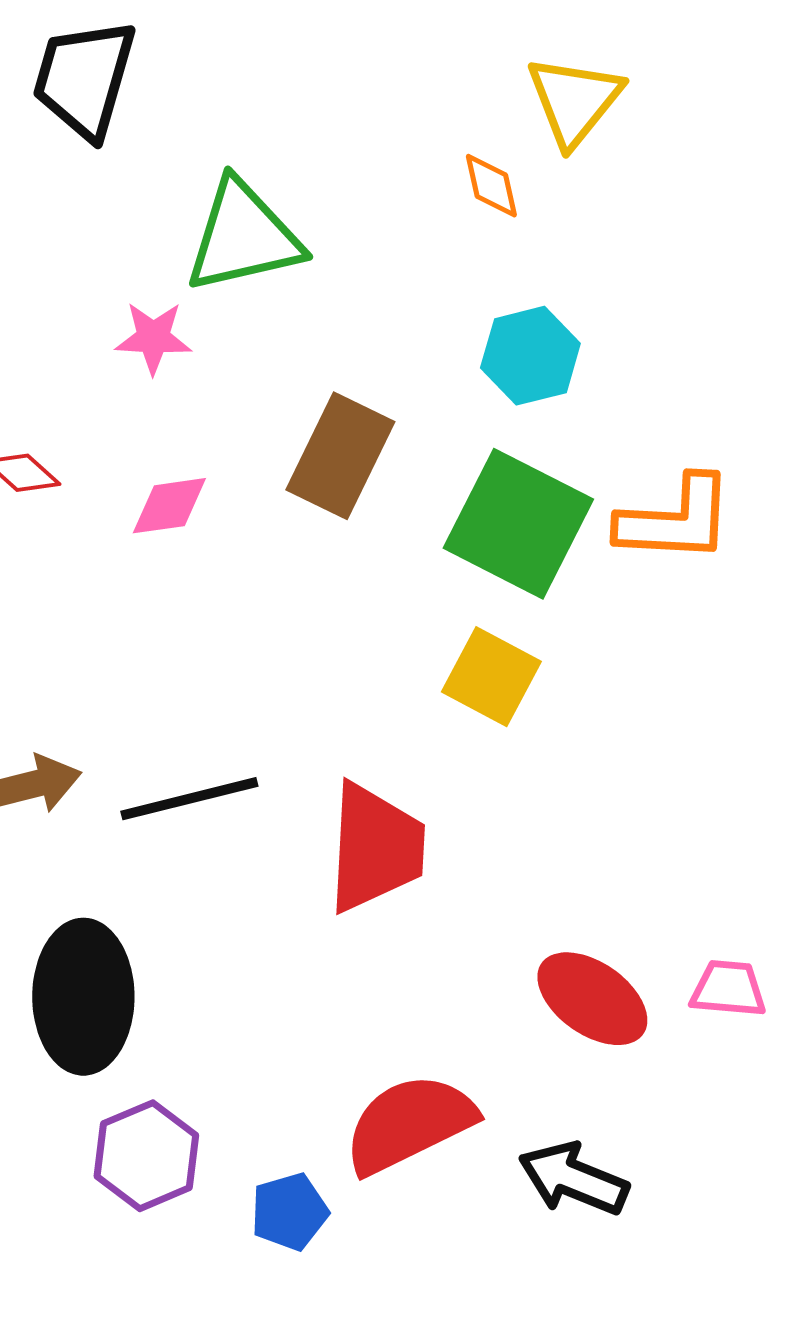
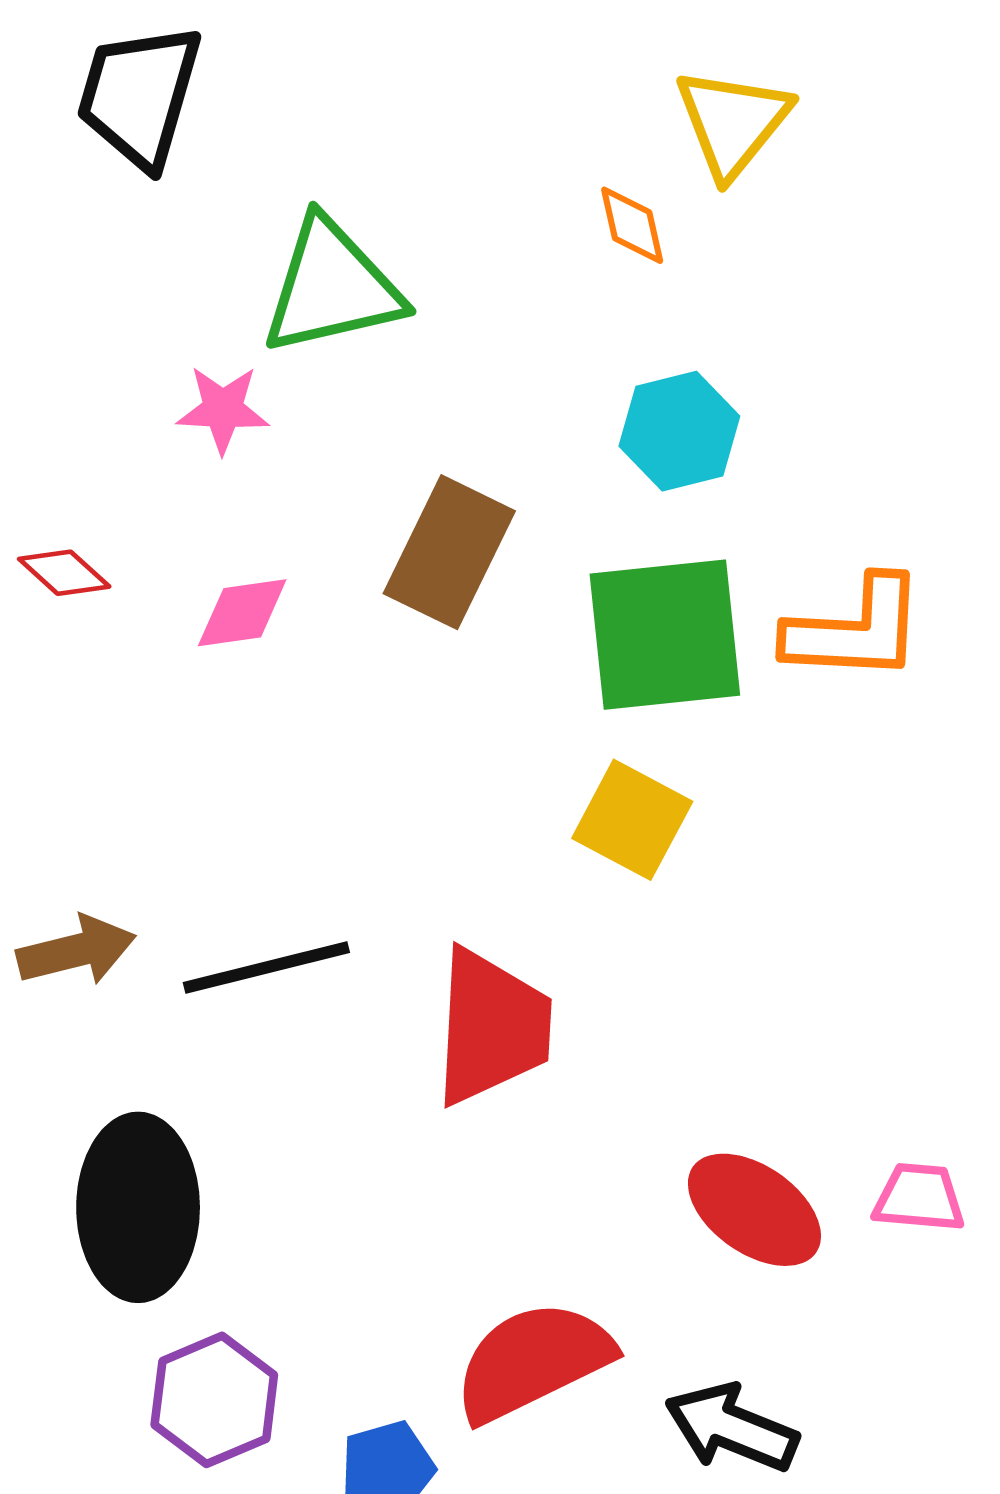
green square: (518, 524) -> (665, 635), turned -33

